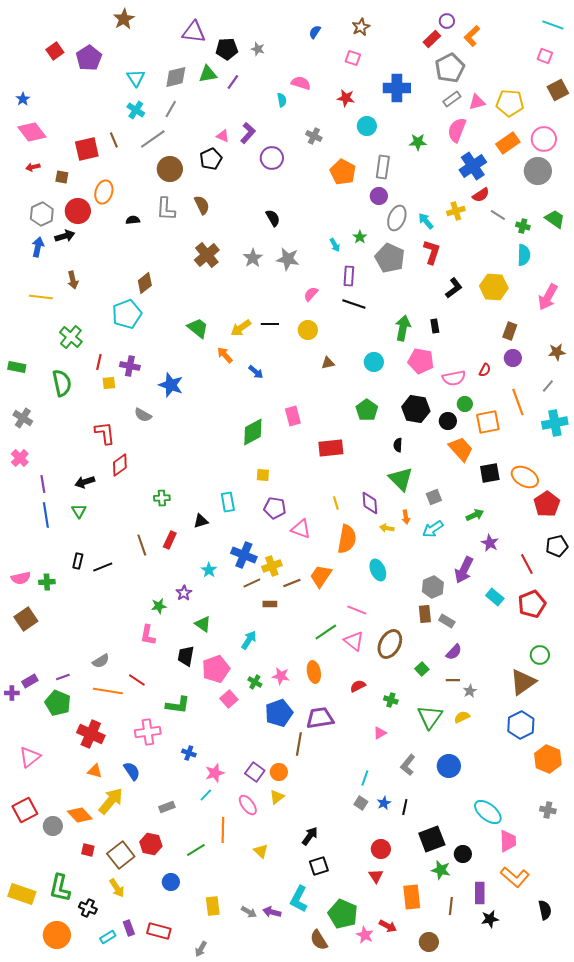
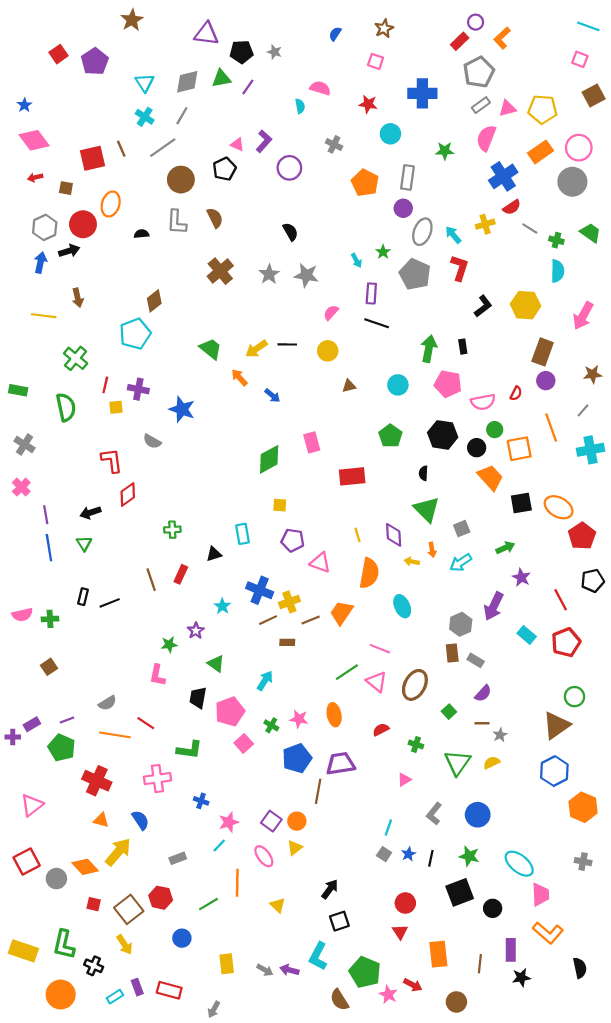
brown rectangle: (510, 331) -> (543, 352), size x1.4
brown square: (26, 619) -> (49, 667), moved, size x0.7
green star: (441, 870) -> (469, 856), moved

